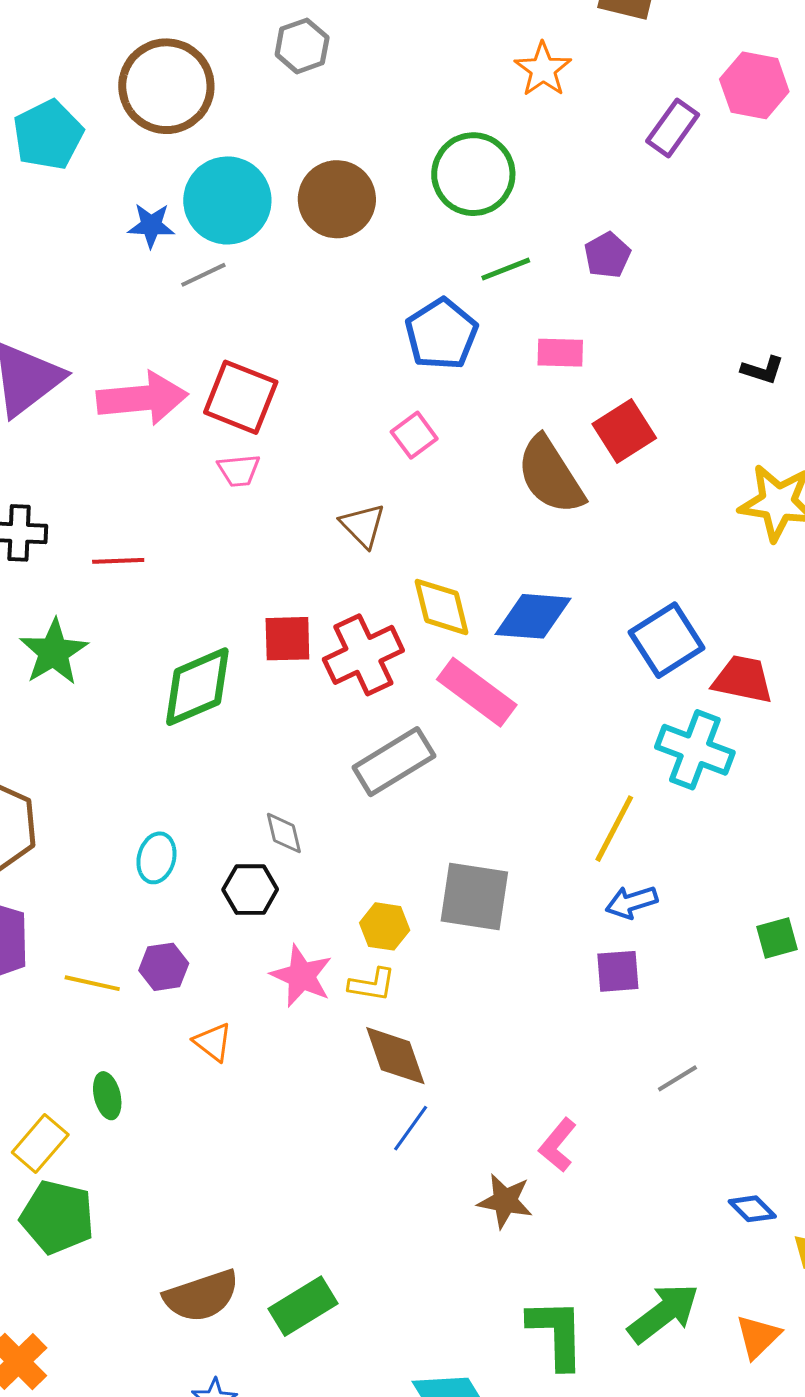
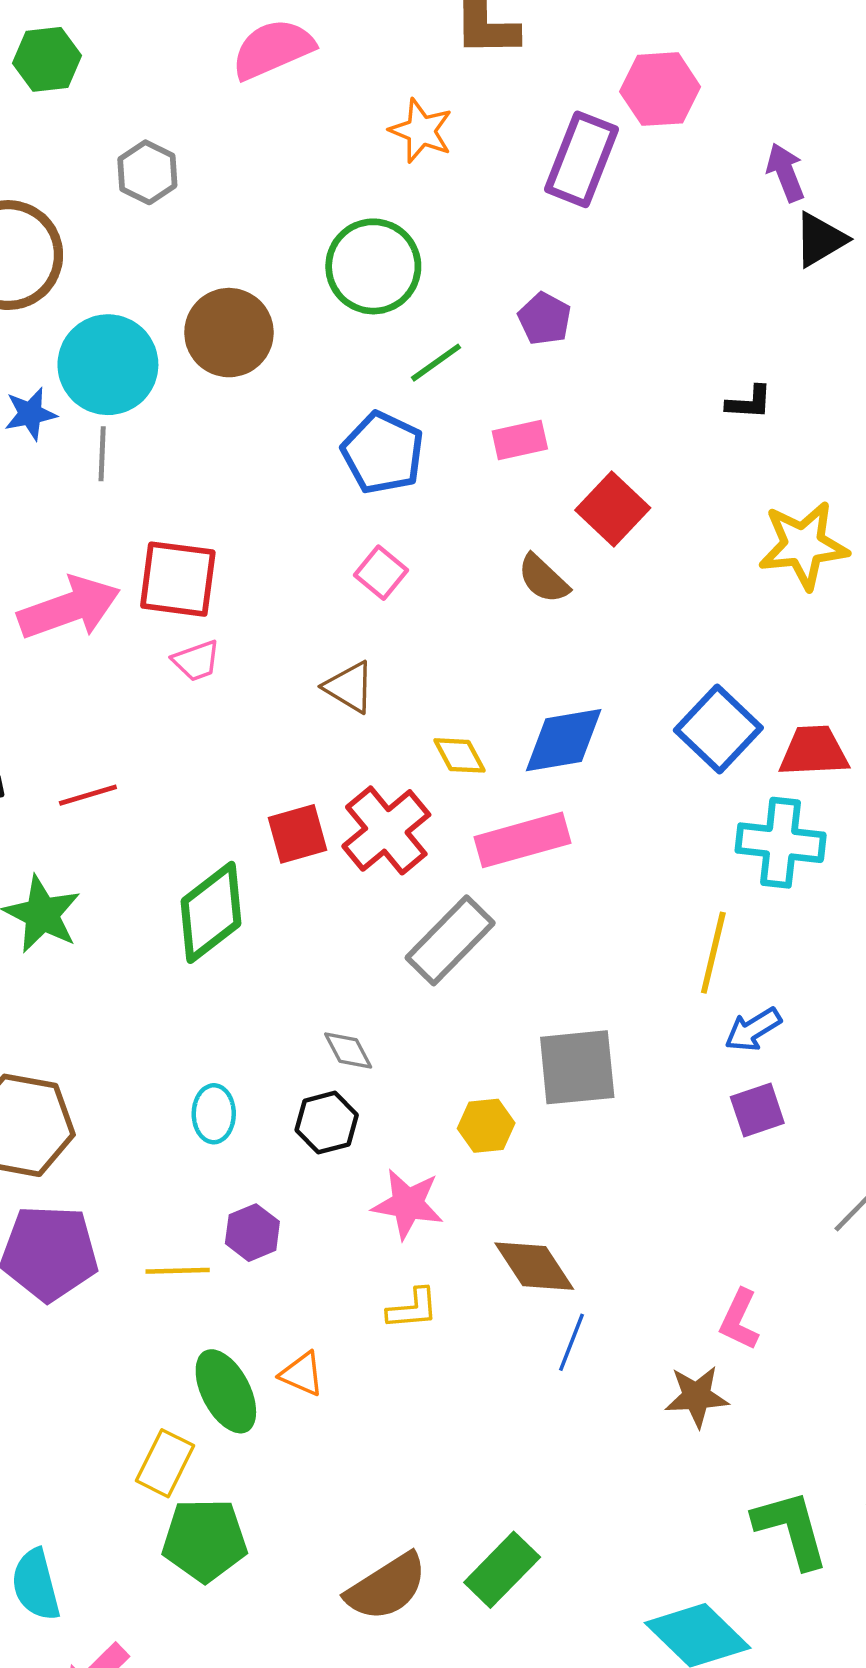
purple rectangle: (673, 128) -> (581, 159), size x1.4
gray line: (203, 275) -> (102, 454), turned -48
brown semicircle: (550, 475) -> (543, 579), size x0.6
yellow diamond: (442, 607) -> (459, 755), size x0.7
pink rectangle: (477, 692) -> (522, 840), turned -38
yellow L-shape: (372, 985) -> (413, 1309), moved
orange triangle: (213, 1042) -> (302, 1374), moved
green ellipse: (107, 1096) -> (226, 1391), size x1.6

